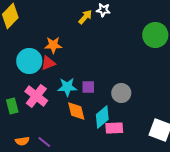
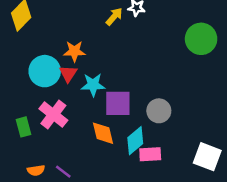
red triangle: (48, 63) -> (68, 74), turned -35
cyan star: (67, 87) -> (93, 85), moved
purple square: (88, 87) -> (118, 103), size x1.6

